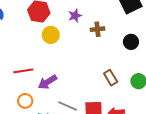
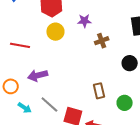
brown cross: (97, 29) -> (102, 41), turned -32
red line: (23, 71) -> (20, 45), moved

